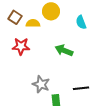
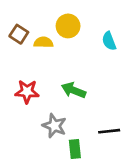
red star: (21, 46) -> (27, 92), moved
green arrow: (64, 50) -> (73, 90), moved

